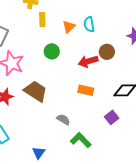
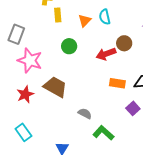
orange rectangle: (86, 90) -> (117, 83), moved

